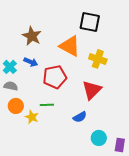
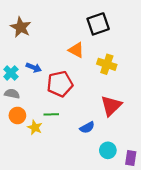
black square: (90, 22) -> (98, 24), turned -30
brown star: (32, 36) -> (21, 27), moved
orange triangle: (70, 46) -> (76, 50), size x0.7
red triangle: (92, 90) -> (111, 106), moved

